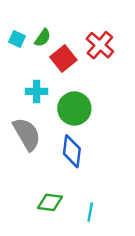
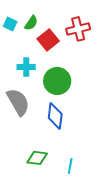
red cross: (100, 45) -> (78, 29), turned 35

